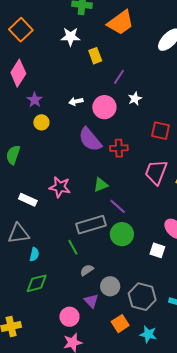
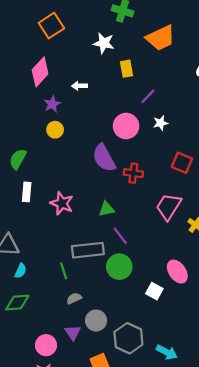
white arrow: (76, 101) -> (79, 86), moved
white rectangle: (28, 200) -> (27, 192), moved, turned 60

